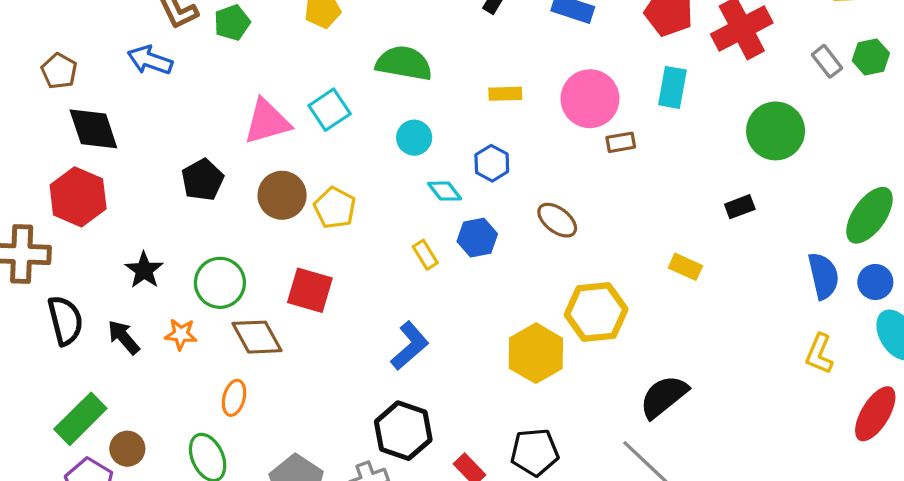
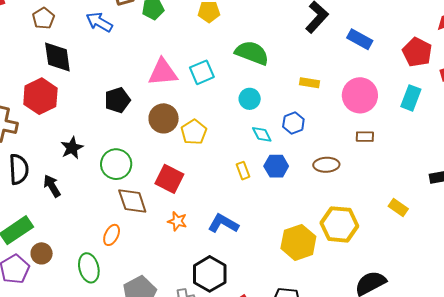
brown rectangle: (621, 142) -> (365, 137), moved
brown ellipse: (557, 220) -> (326, 165), turned -50
orange star: (181, 334) -> (177, 221), moved
blue L-shape: (410, 346) -> (223, 224), turned -120

